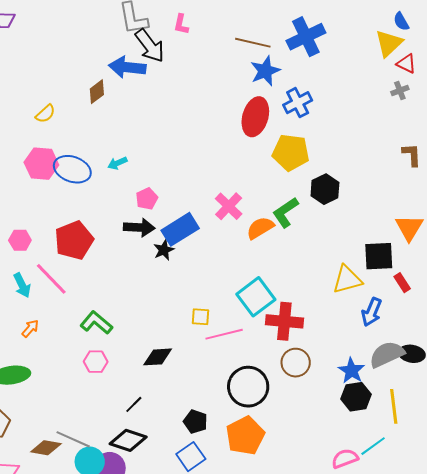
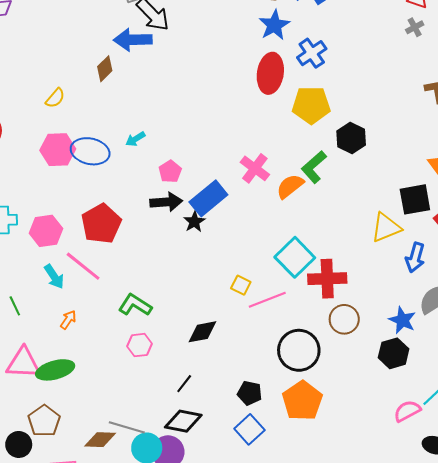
pink hexagon: (20, 240) -> (46, 231), size x1.4
yellow square: (200, 317) -> (241, 285), turned 30
black hexagon: (356, 397) -> (394, 353), moved

